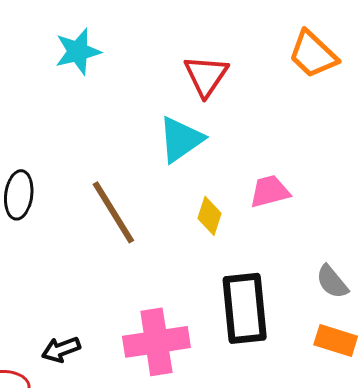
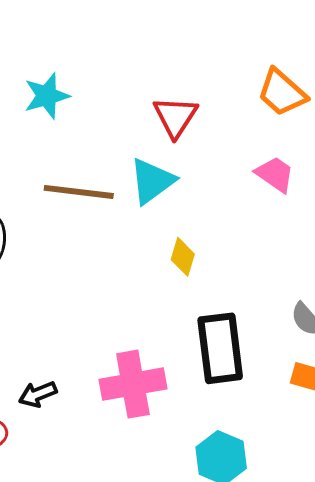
pink trapezoid: (270, 191) -> (275, 174), moved, turned 51
brown line: (113, 212) -> (79, 192), moved, turned -50

